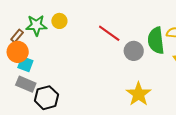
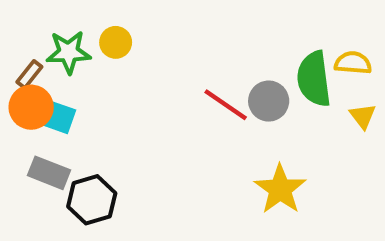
red line: (109, 33) -> (226, 105), moved
cyan square: (25, 64) -> (60, 118), moved

